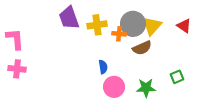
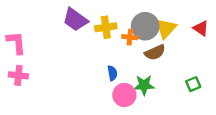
purple trapezoid: (69, 18) -> (75, 20), turned -35
green star: (146, 88) -> (144, 85), moved

